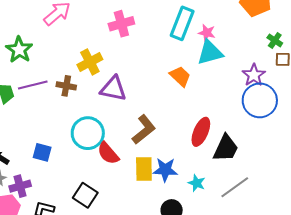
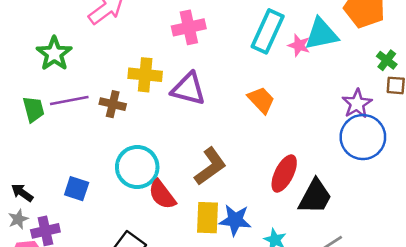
cyan triangle: (210, 53) -> (321, 34), moved
yellow cross: (90, 62) -> (145, 75), turned 30
purple triangle: (113, 89) -> (188, 89), moved

